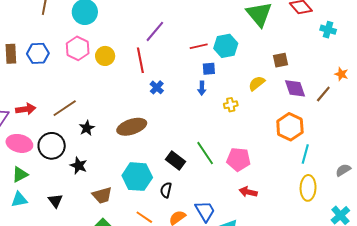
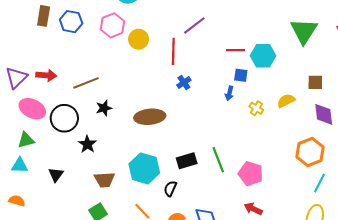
yellow cross: (231, 105) -> (256, 108), moved, turned 32
black rectangle: (175, 161) -> (187, 161), turned -66

